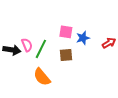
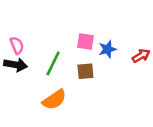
pink semicircle: (27, 45) -> (17, 45), moved
orange semicircle: (42, 77) -> (54, 100), turned -84

